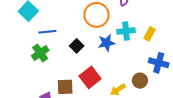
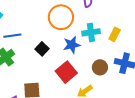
red square: (90, 77) -> (66, 72), moved
brown circle: (140, 81) -> (100, 67), moved

